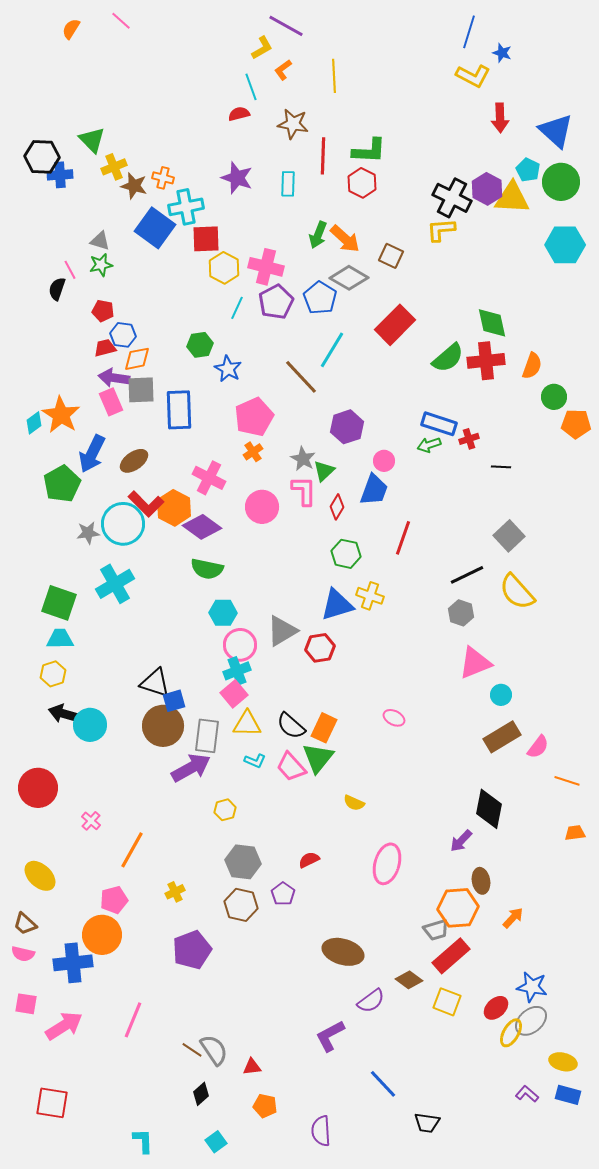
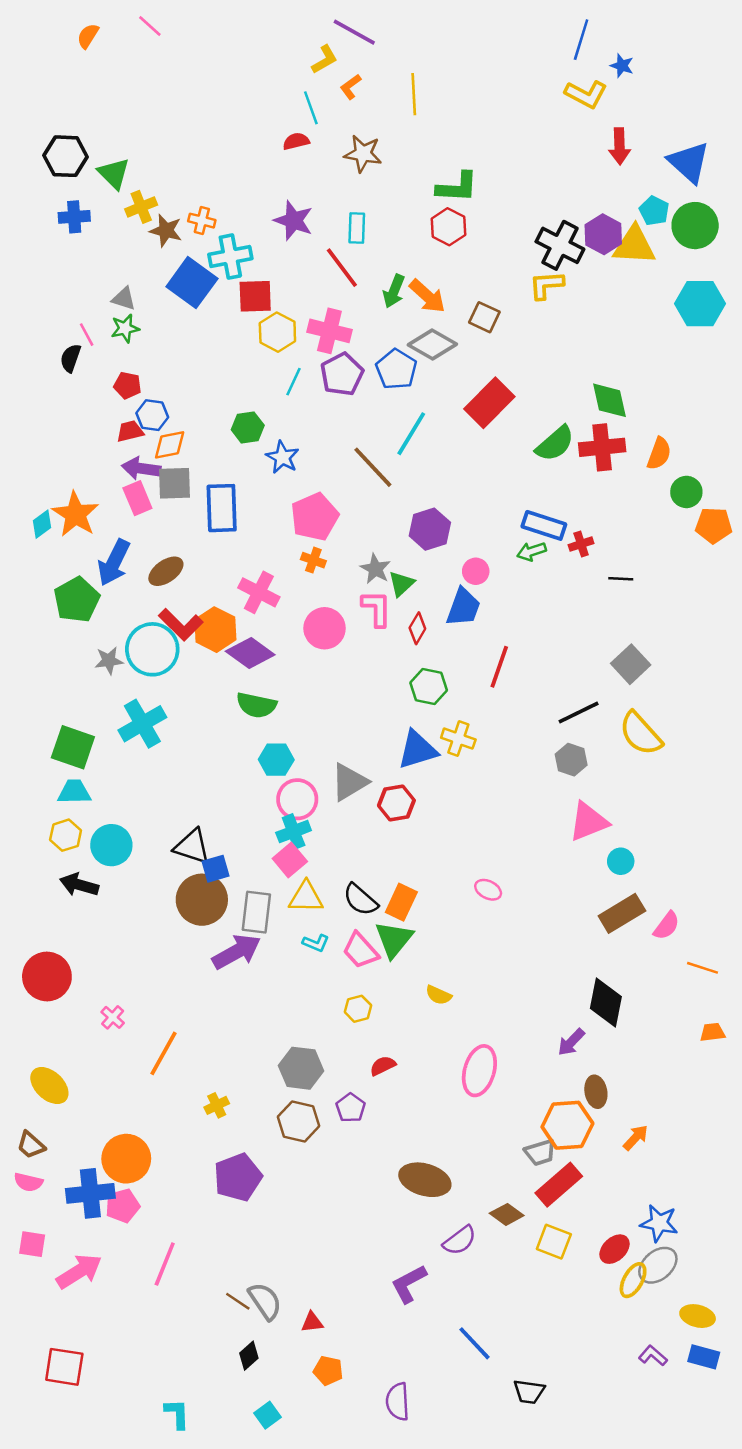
red line: (323, 156) -> (342, 268), moved, turned -39
black hexagon: (42, 157) -> (66, 156), moved
orange cross: (253, 452) -> (313, 560), turned -36
cyan circle: (90, 725) -> (111, 845), moved
yellow hexagon: (225, 810) -> (358, 1009), moved
pink pentagon: (114, 900) -> (123, 1206), moved

